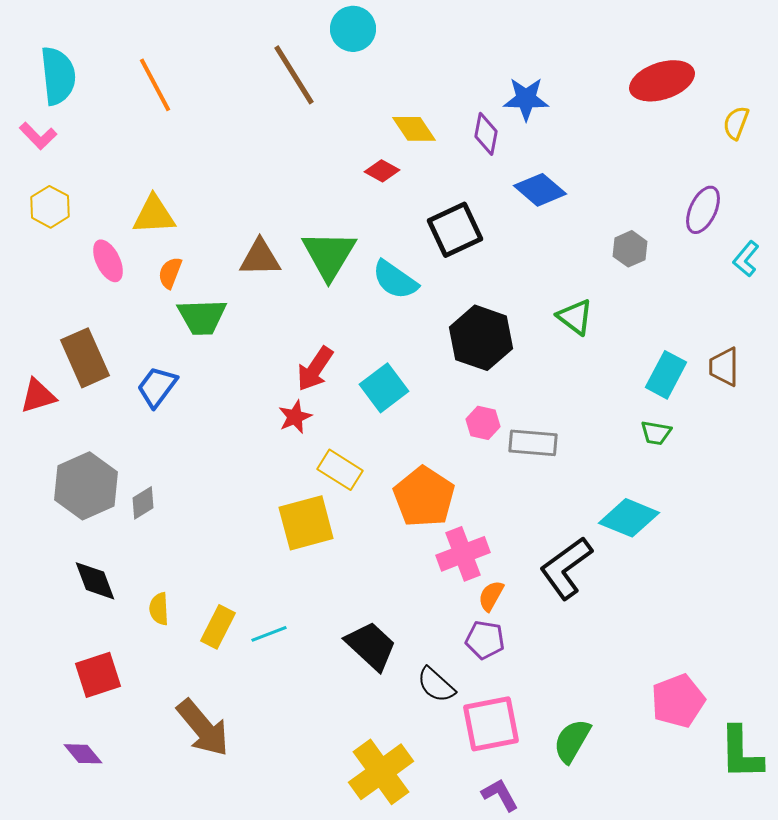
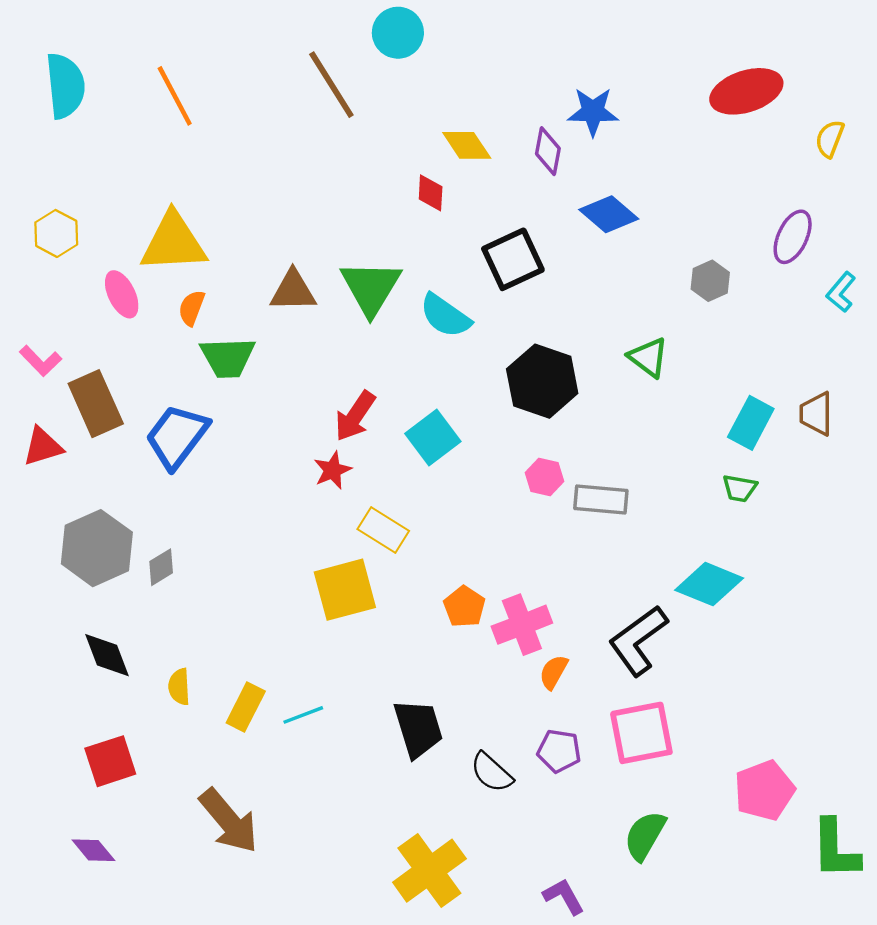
pink L-shape: (38, 136) -> (40, 361), moved
red diamond: (382, 171) -> (431, 193), turned 64
yellow triangle: (154, 215) -> (174, 242), size x1.4
blue trapezoid: (157, 387) -> (177, 436), size x1.4
orange pentagon: (424, 497) -> (464, 607), moved, size x0.6
purple pentagon: (485, 640) -> (559, 751), moved
black trapezoid: (371, 646) -> (418, 728), turned 30
pink square: (491, 724) -> (641, 733), moved

